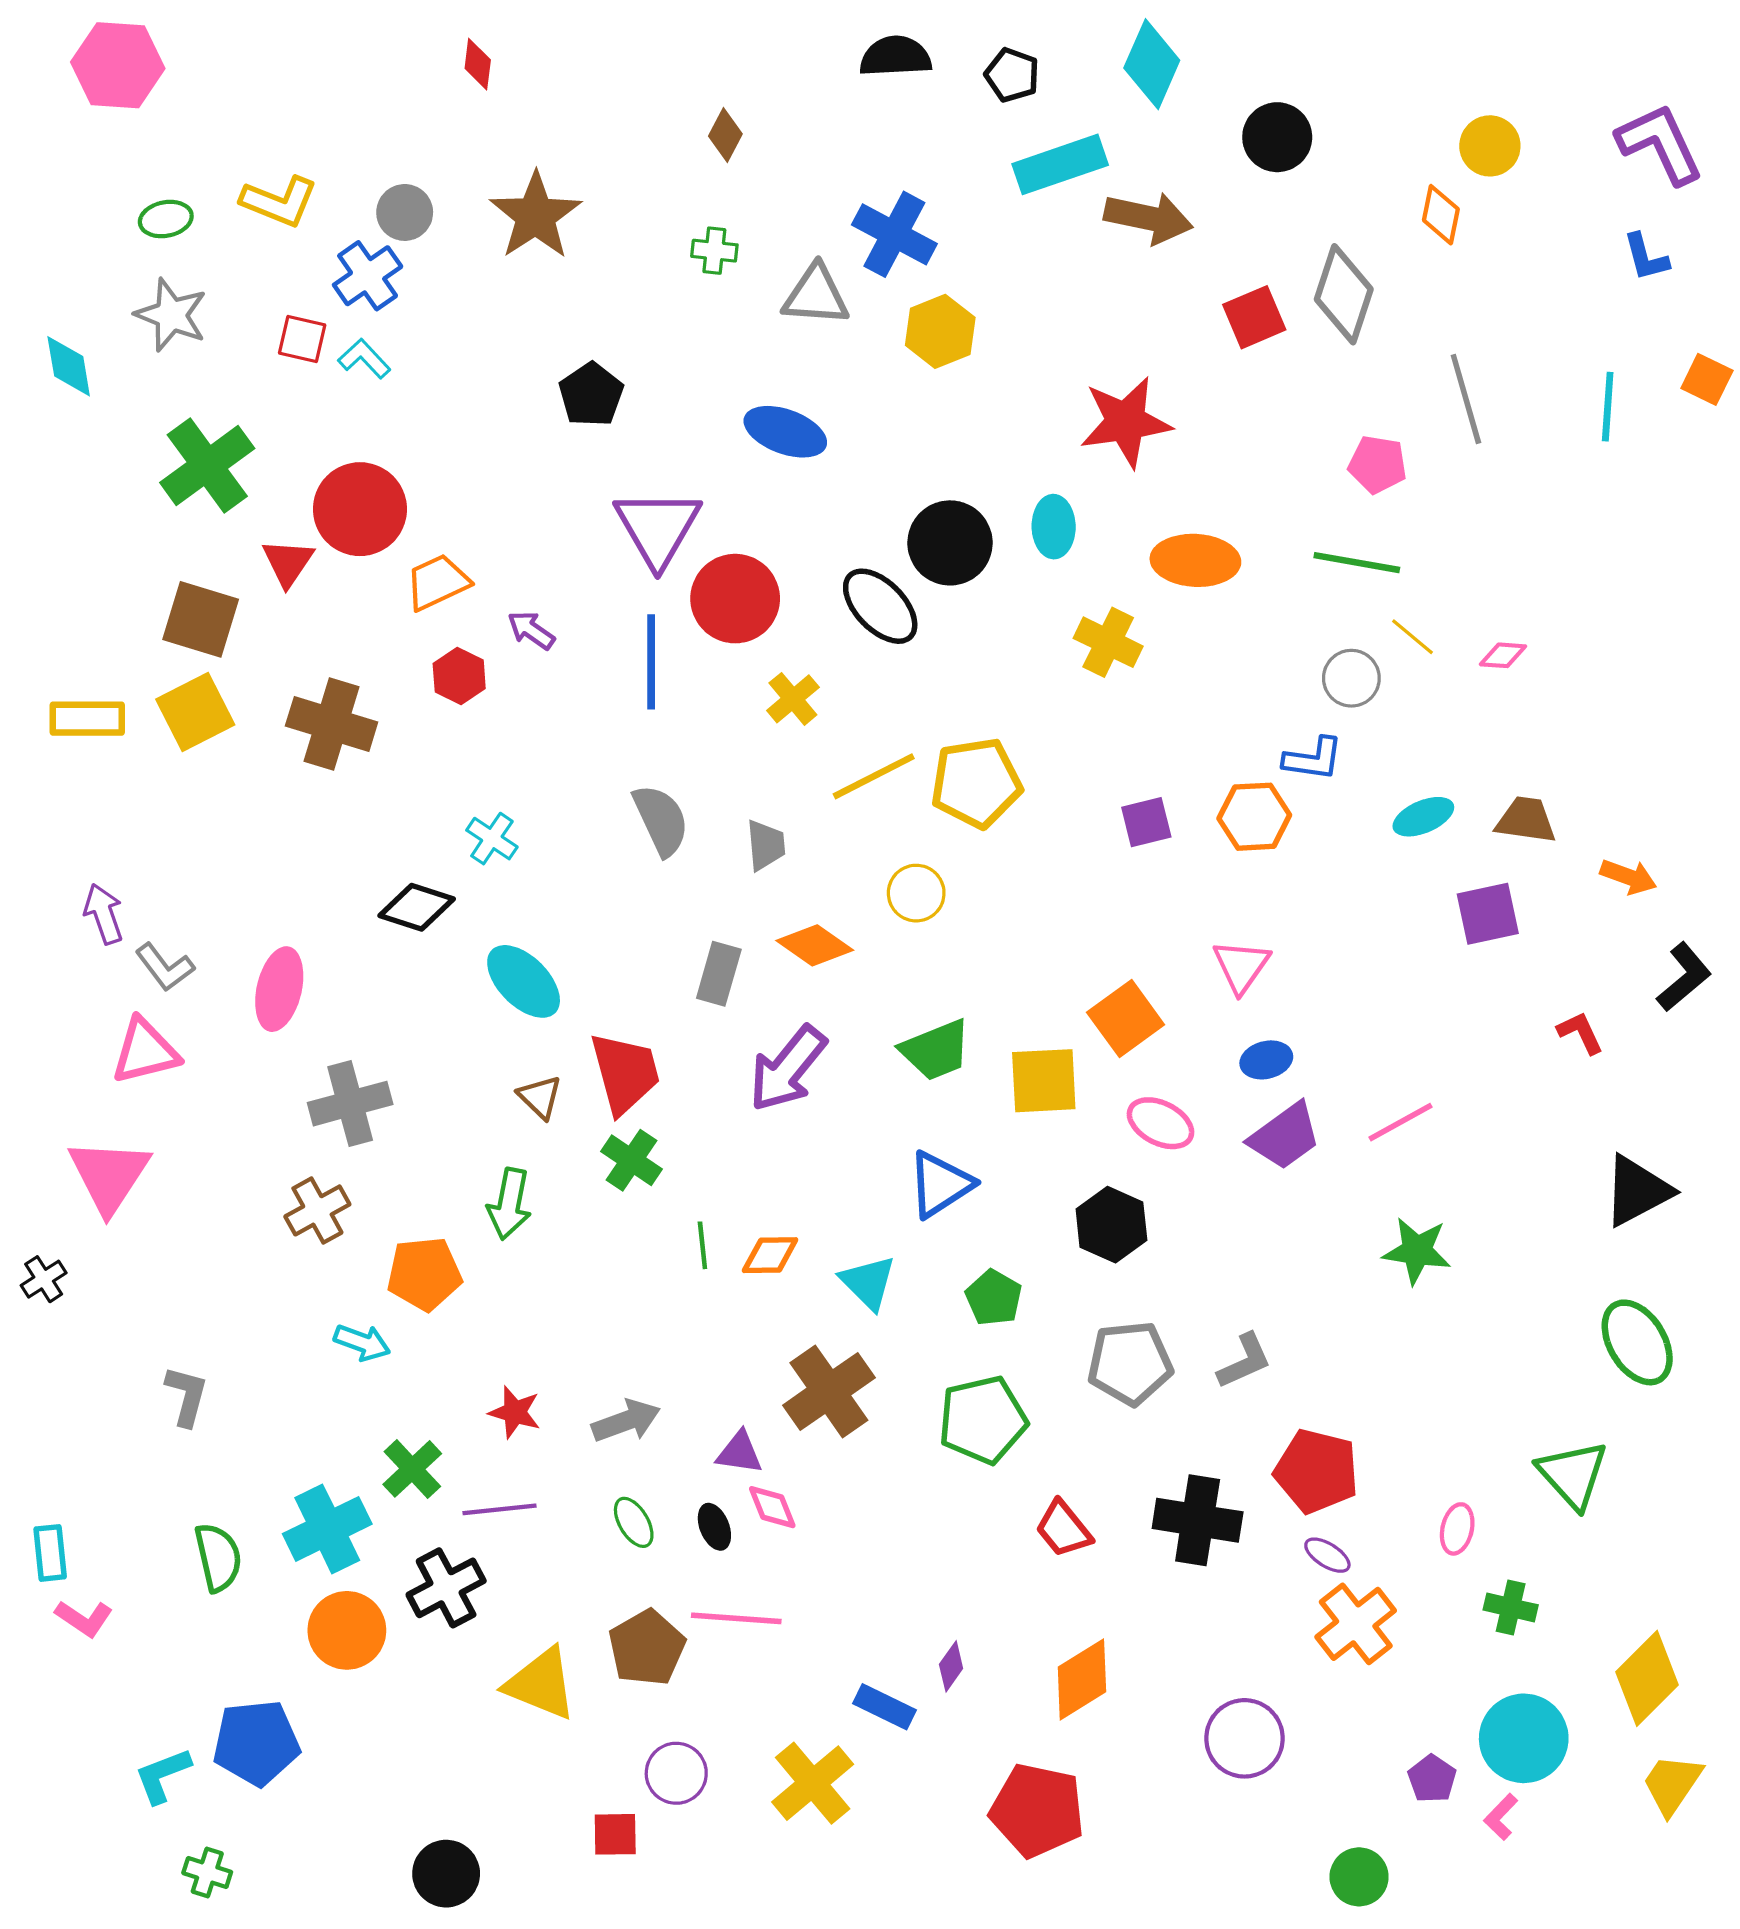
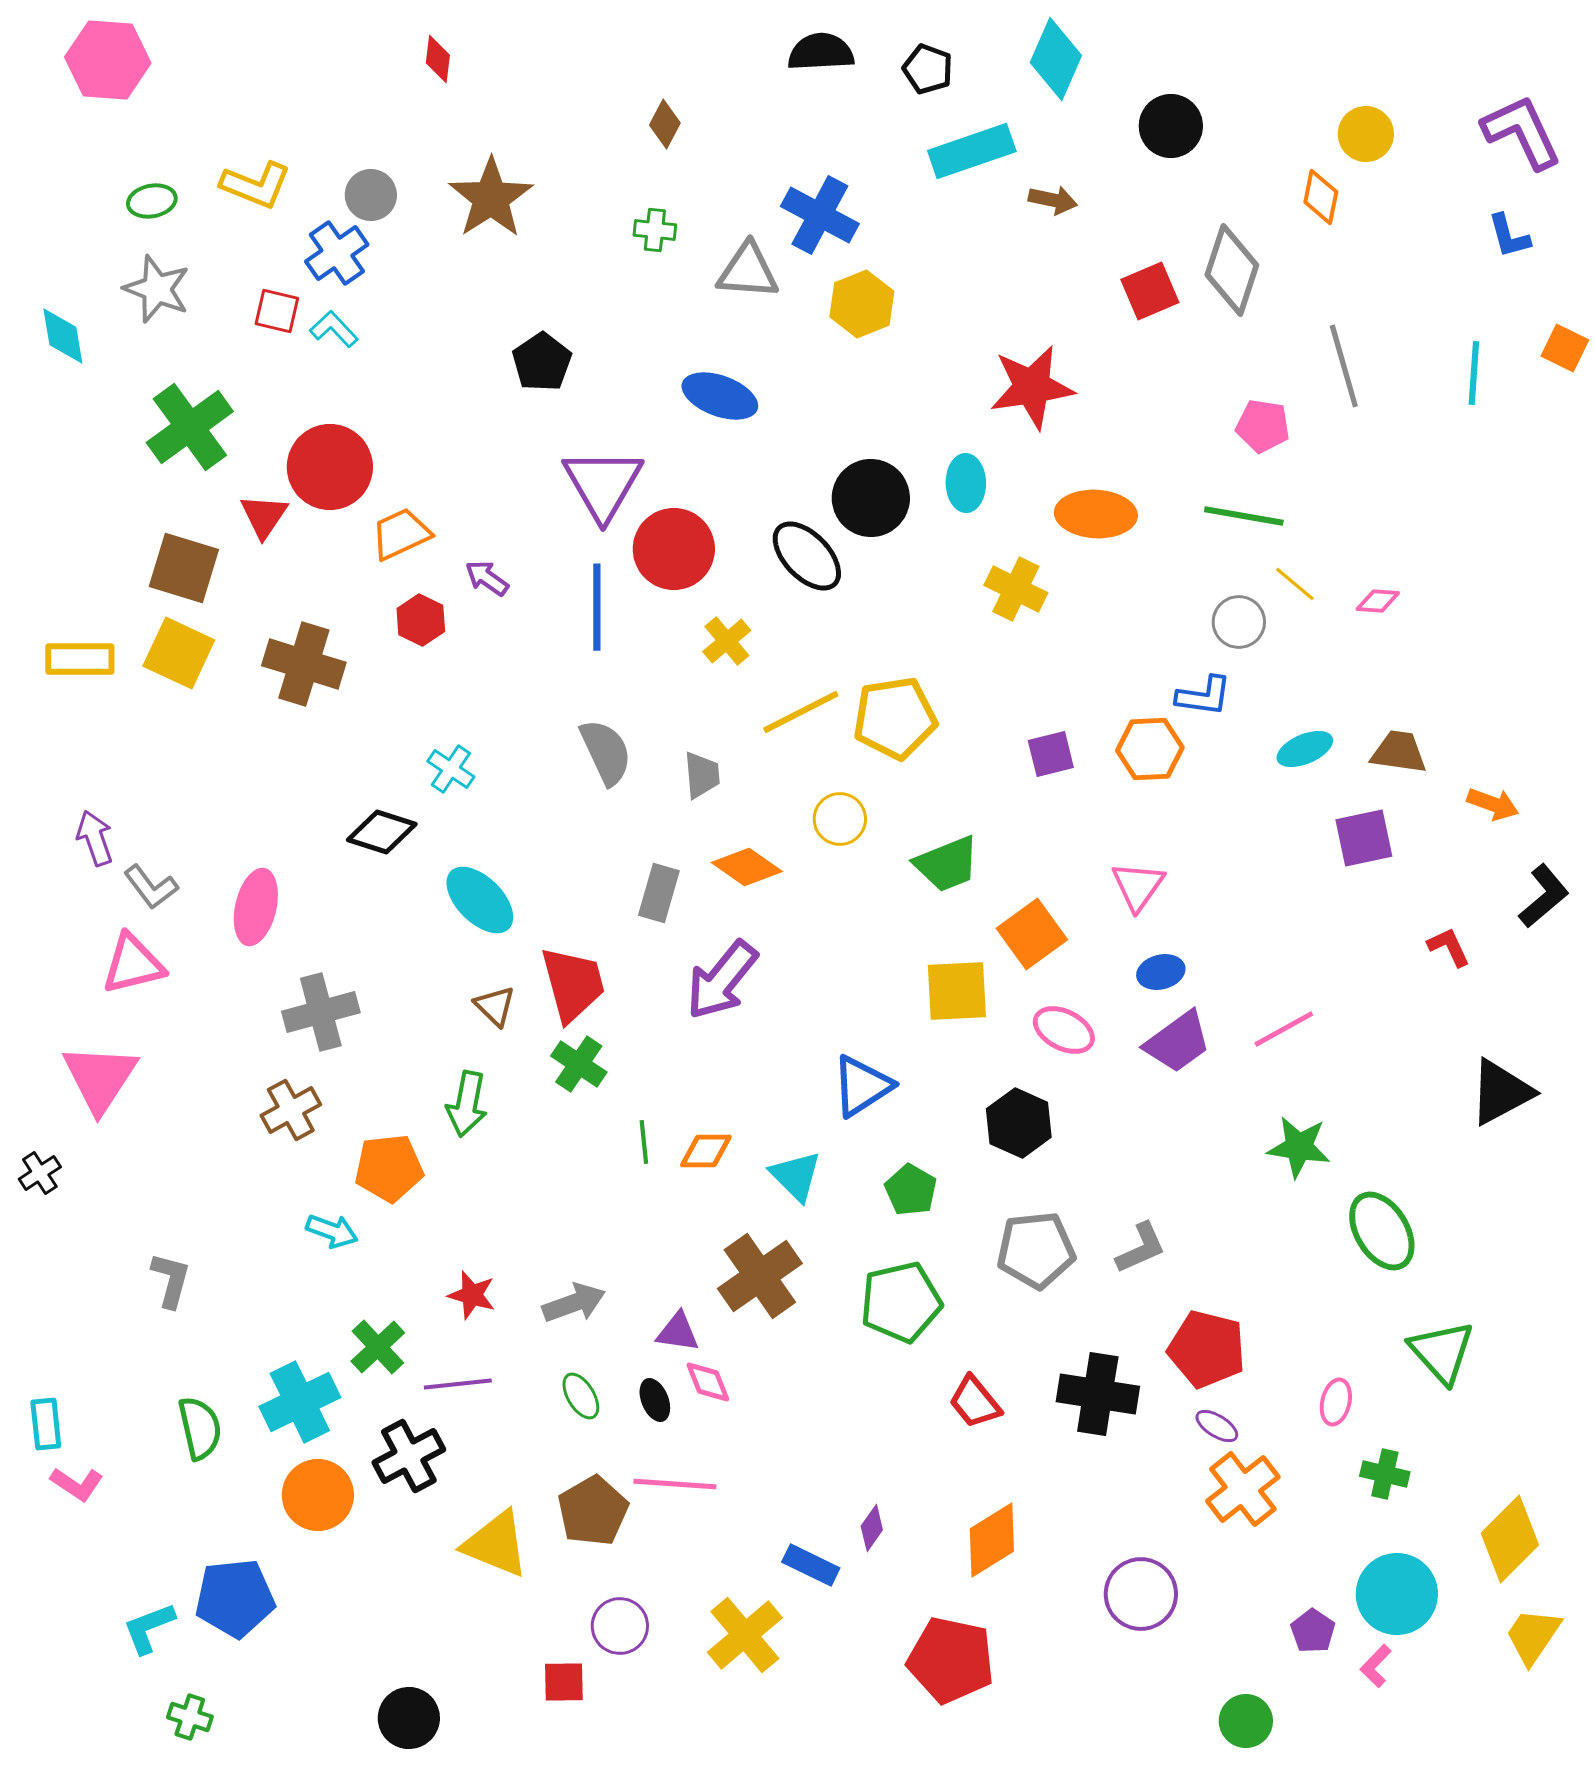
brown arrow: (1149, 218) -> (1053, 200), size x0.6
yellow square: (195, 712) -> (179, 653), turned -38
green trapezoid: (936, 1050) -> (947, 864), moved
green ellipse: (1637, 1342) -> (1382, 1231), moved

